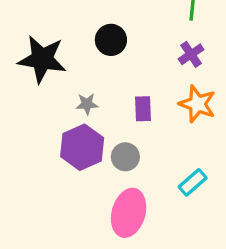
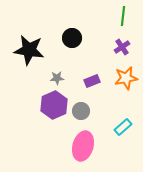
orange star: (197, 104) -> (126, 78), turned -30
purple rectangle: (143, 109) -> (92, 81), turned 70

